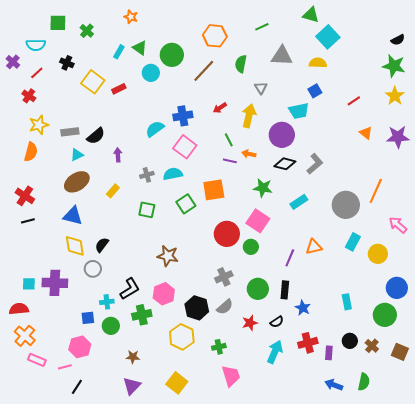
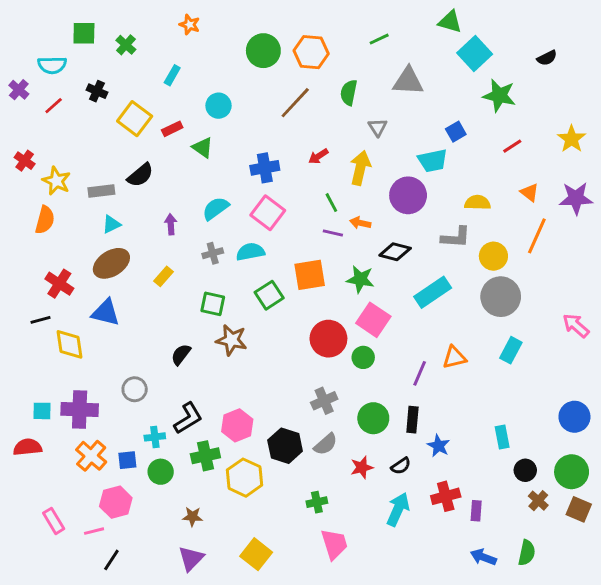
black semicircle: (398, 40) -> (547, 58), moved
green triangle: (140, 48) -> (203, 148), moved
green circle: (172, 55) -> (263, 51), moved
yellow semicircle: (318, 63) -> (478, 203), moved
green star: (394, 66) -> (499, 96), moved
red cross: (29, 96) -> (25, 161), moved
yellow star: (39, 125) -> (56, 181), turned -30
cyan semicircle: (155, 129) -> (216, 208), moved
black semicircle: (96, 136) -> (140, 175), moved
black diamond: (285, 164) -> (395, 252), moved
gray L-shape: (315, 164) -> (456, 237), turned 45
green star: (263, 188) -> (360, 279), moved
orange line: (376, 191) -> (537, 236), moved
red cross: (25, 196) -> (59, 284), moved
cyan rectangle: (299, 202) -> (433, 292), size x1.4
black semicircle: (102, 245) -> (181, 355), moved
yellow diamond: (75, 246) -> (69, 344), moved
yellow circle: (378, 254) -> (493, 256), moved
brown star: (168, 256) -> (232, 340), moved
green circle: (385, 315) -> (572, 472), moved
orange cross: (25, 336) -> (91, 456), moved
yellow hexagon: (182, 337) -> (245, 478), moved
black circle: (350, 341) -> (525, 470), moved
pink rectangle: (37, 360) -> (54, 521), turned 36

